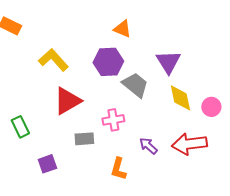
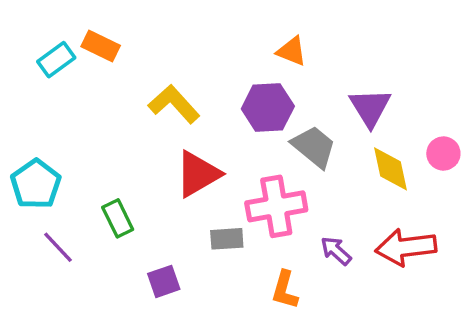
pink circle: (211, 107) -> (443, 153), moved
pink cross: (113, 120) -> (276, 206), size x1.6

